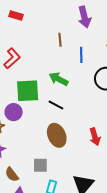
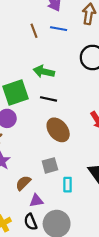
blue line: (81, 55) -> (59, 29), moved, turned -63
brown semicircle: (12, 174) -> (23, 183), turned 98

